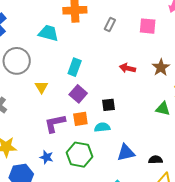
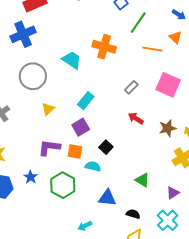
gray rectangle: (110, 25) -> (131, 87), moved
pink square: (148, 26) -> (168, 85), size x1.4
black square: (108, 105) -> (106, 147), turned 32
green triangle: (163, 109) -> (142, 180), moved

